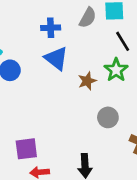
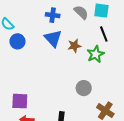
gray semicircle: (88, 18) -> (81, 12), turned -84
brown star: (87, 81) -> (74, 46), moved

